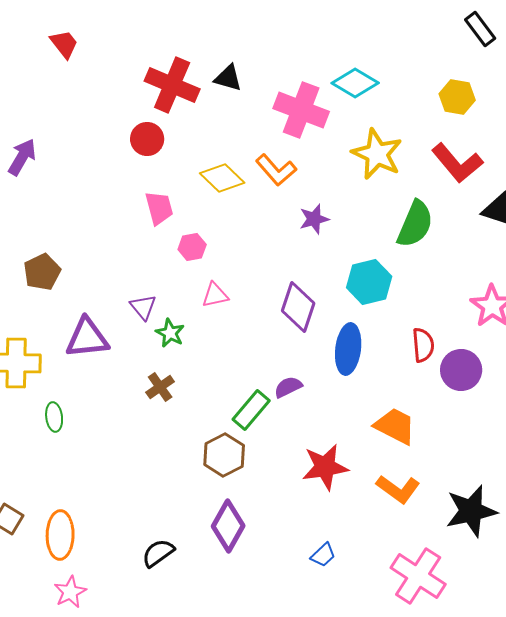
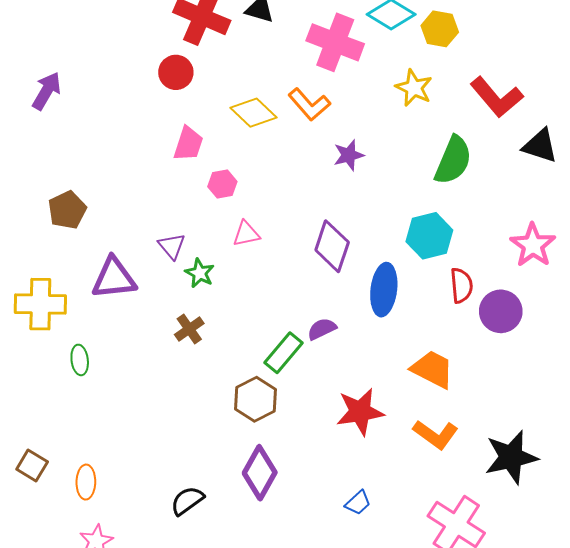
yellow hexagon: (457, 97) -> (440, 29), moved
yellow star: (377, 154) -> (414, 88), size x0.7
pink trapezoid: (159, 208) -> (188, 144), turned 33
cyan hexagon: (369, 282) -> (429, 236), moved
orange ellipse: (60, 535) -> (86, 482), size x0.7

